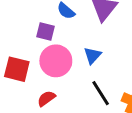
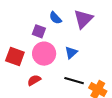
black line: (101, 93) -> (74, 81), turned -48

